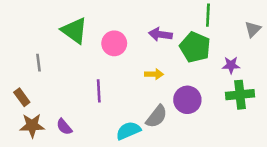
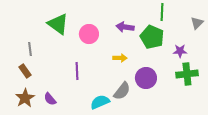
brown rectangle: (22, 97) -> (25, 71), moved
brown star: (32, 125) -> (25, 98), turned -30

